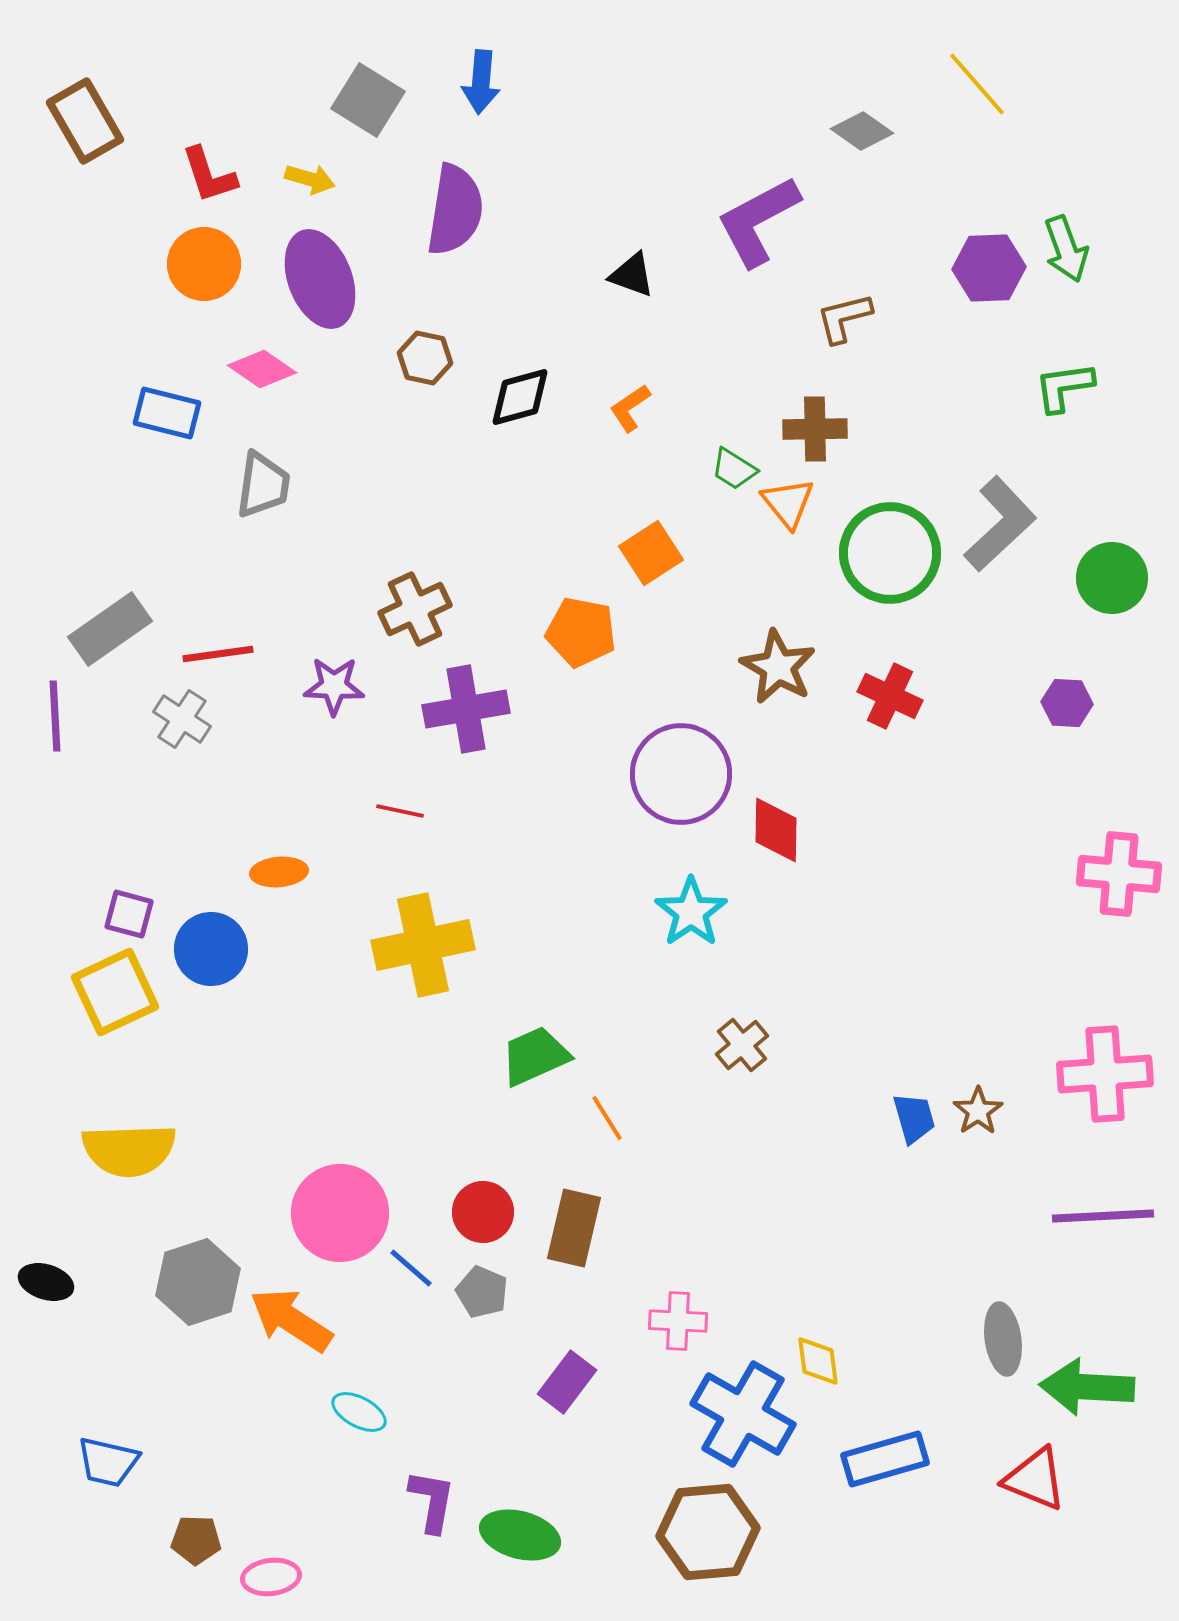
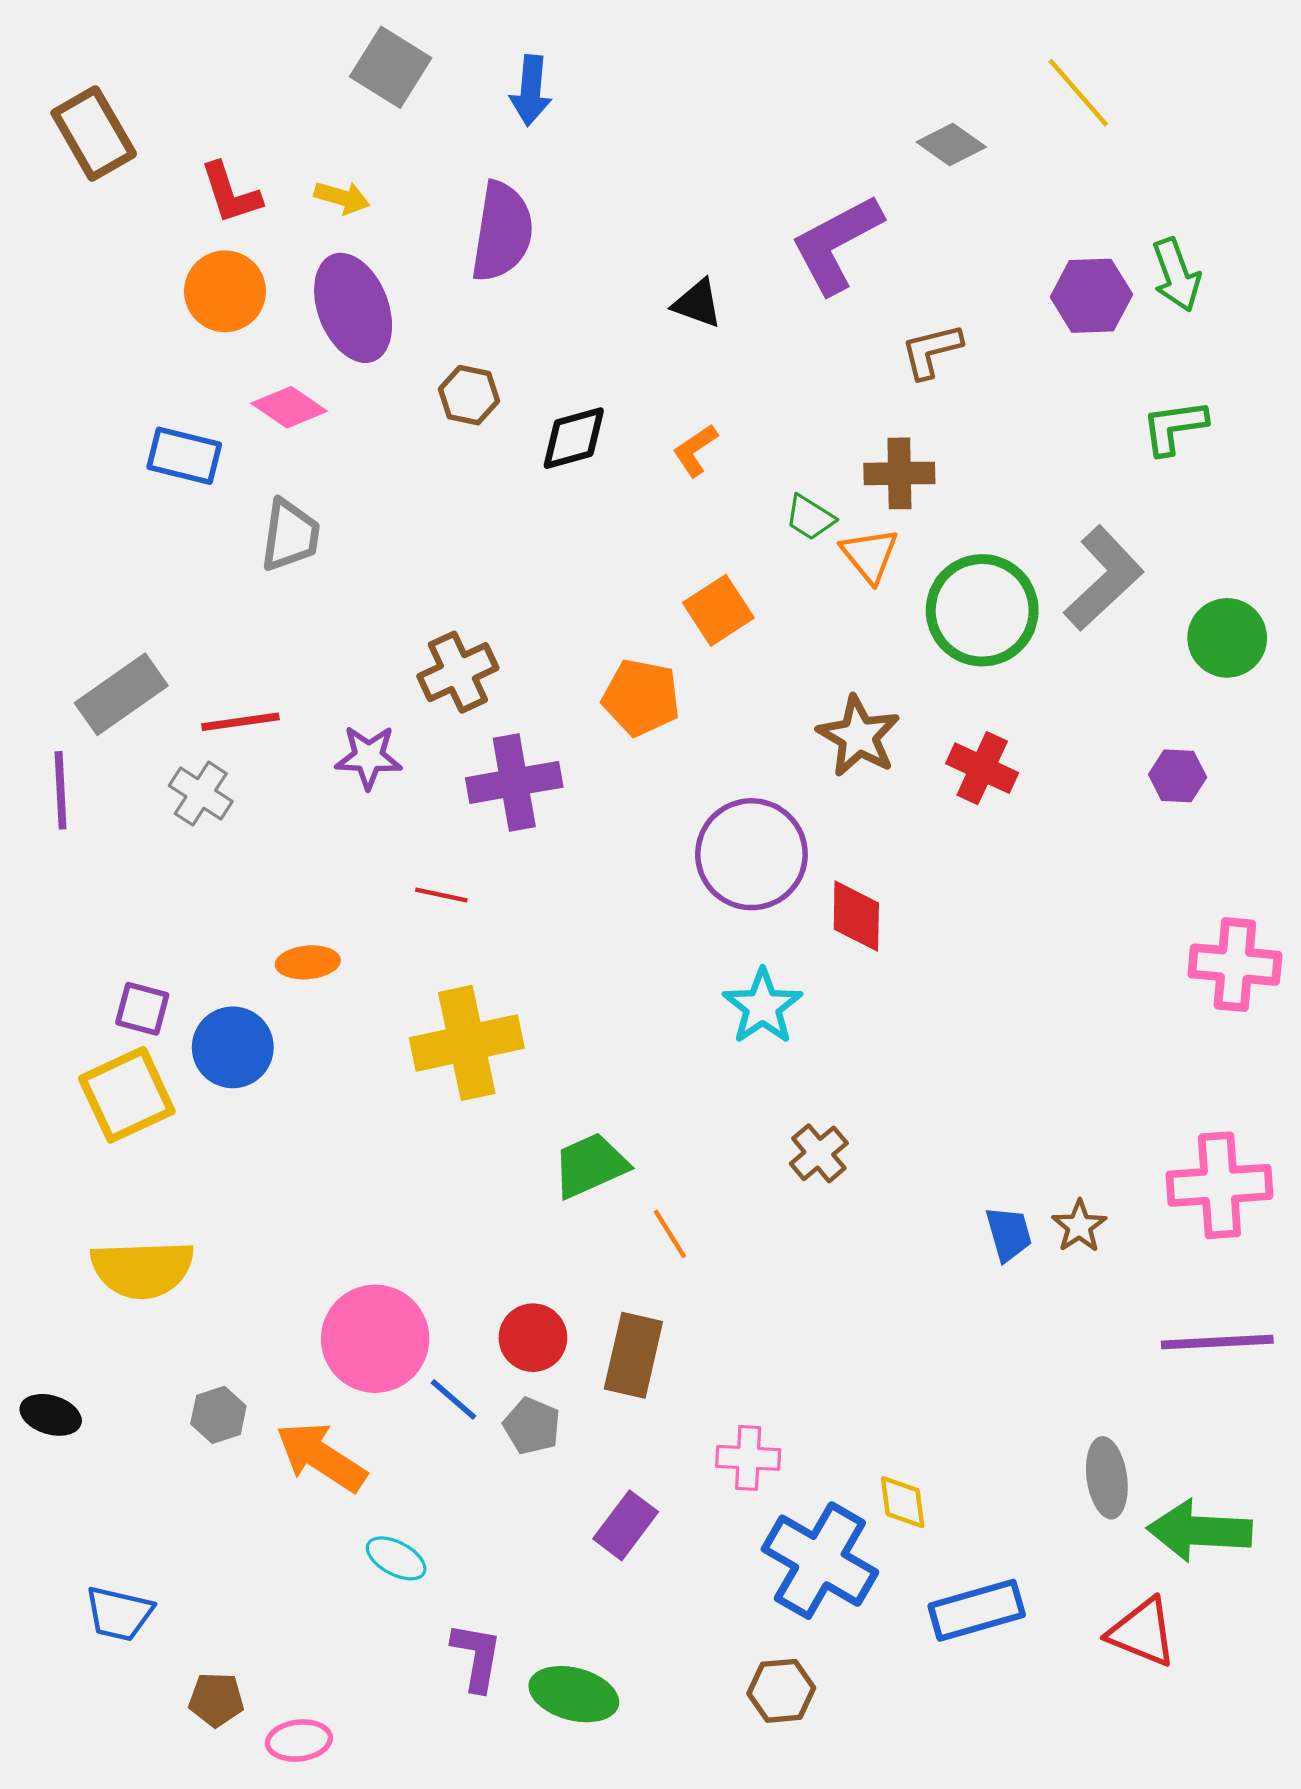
gray square: (368, 100) -> (391, 67), moved
gray hexagon: (198, 1282) -> (218, 1415), size x0.6
brown hexagon: (708, 1532) -> (781, 1691), size x0.6

